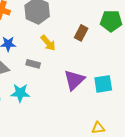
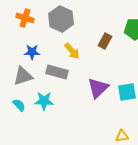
gray rectangle: (33, 64) -> (57, 72), size x1.5

